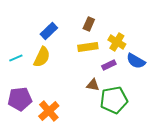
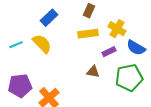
yellow semicircle: (42, 57) -> (42, 44), turned -70
green pentagon: (114, 100) -> (129, 78), moved

